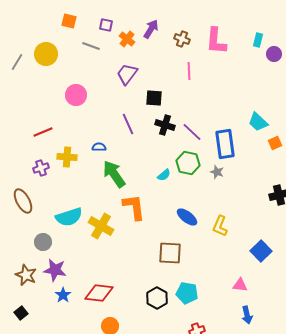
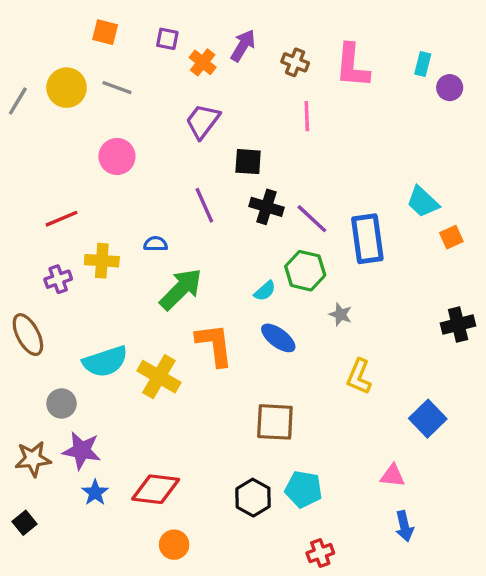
gray line: (91, 46) -> (117, 88), moved
gray star: (217, 172) -> (340, 314), moved
green arrow: (114, 174) -> (181, 289), turned 80
blue ellipse: (187, 217) -> (278, 338), moved
brown star: (26, 275) -> (33, 459), turned -30

